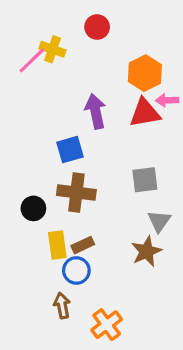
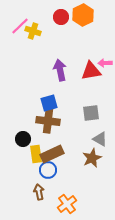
pink line: (32, 60) -> (20, 26), moved
orange hexagon: (145, 73) -> (83, 15), moved
blue square: (70, 150) -> (49, 103), moved
black circle: (33, 208) -> (23, 139), moved
gray triangle: (159, 221) -> (100, 139), turned -35
brown rectangle: (83, 245) -> (52, 154), size x1.6

